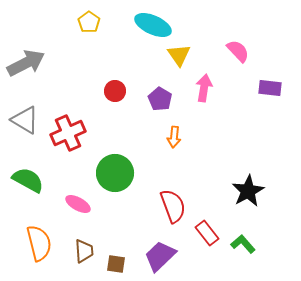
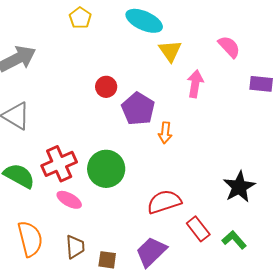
purple pentagon: (160, 99) -> (138, 109), moved, size x1.4
red cross: (68, 133) -> (59, 164), moved
red semicircle: (173, 206) -> (164, 202), turned -88

